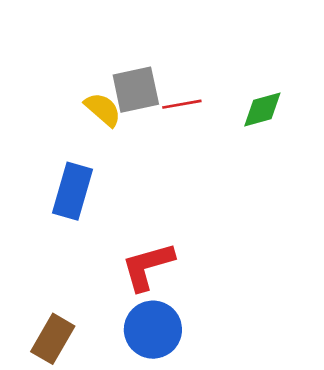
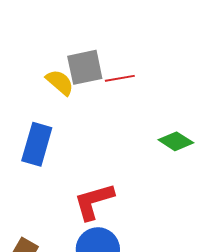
green diamond: (262, 109) -> (176, 141), moved, turned 48

